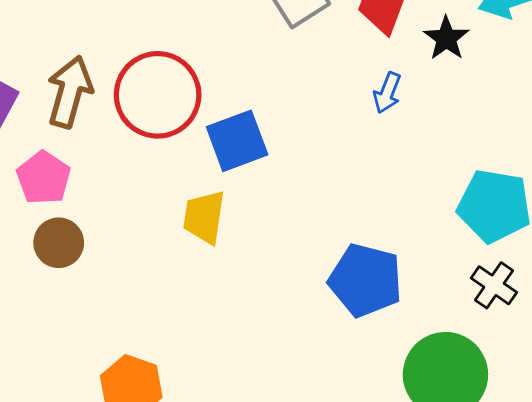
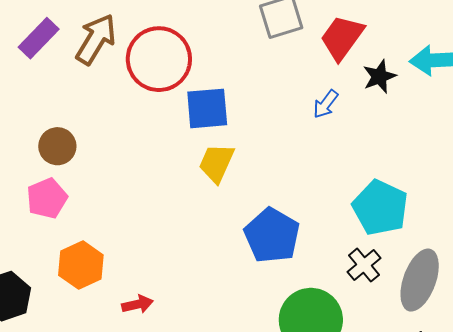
pink pentagon: (44, 178) -> (47, 198), moved
yellow trapezoid: (204, 217) -> (217, 163), moved

